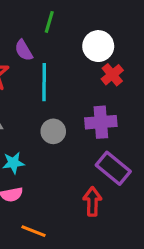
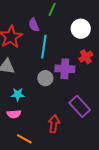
red cross: (112, 75) -> (86, 57), moved
purple cross: (101, 122) -> (65, 69), moved
red arrow: (92, 201) -> (54, 124), moved

